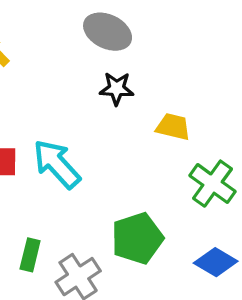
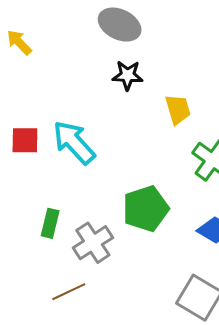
yellow trapezoid: (173, 127) -> (178, 109), turned 60

